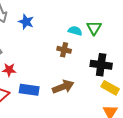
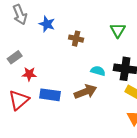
cyan semicircle: (75, 31) -> (98, 71), moved
brown cross: (64, 50) -> (76, 39), moved

